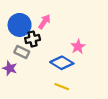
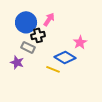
yellow line: (62, 87) -> (53, 69), moved

